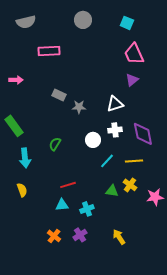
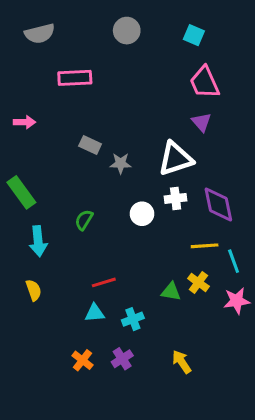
purple triangle: (132, 80) -> (202, 122), turned -32
white triangle: (115, 104) -> (176, 159), size x1.4
cyan line: (107, 161) -> (234, 261), moved, turned -63

